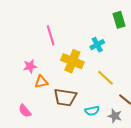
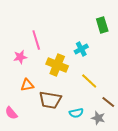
pink star: (30, 66) -> (20, 57), moved

